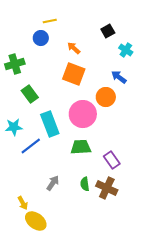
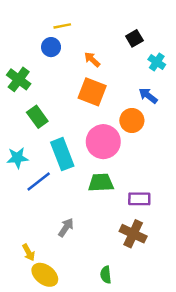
green cross: (15, 64) -> (19, 79), turned -36
purple rectangle: (112, 160) -> (139, 199), turned -54
green semicircle: (85, 184) -> (106, 275), moved

